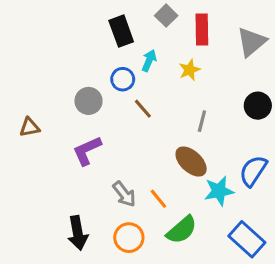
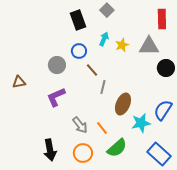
red rectangle: (202, 30) -> (162, 19), moved
gray triangle: (252, 42) -> (149, 46), moved, turned 40
cyan arrow: (149, 61) -> (104, 39), moved
gray line: (202, 121) -> (103, 87), moved
brown ellipse: (191, 162) -> (123, 104), turned 70

